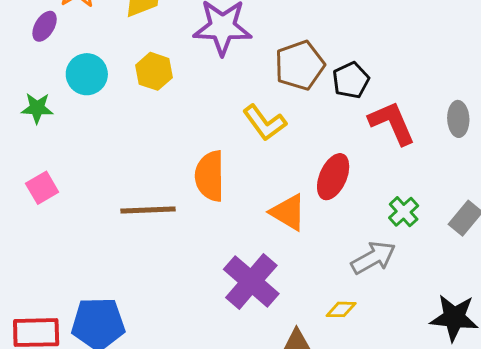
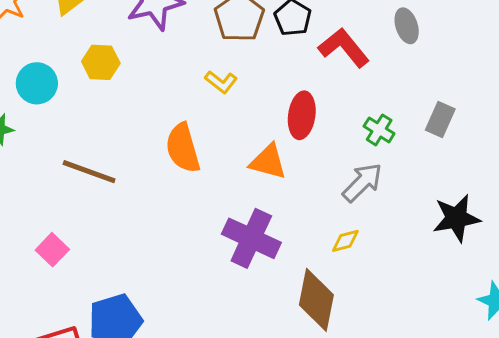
yellow L-shape: (264, 123) -> (221, 82), size x0.7
pink square: (42, 188) -> (52, 250), moved
brown line: (148, 210) -> (89, 172), moved, turned 38

